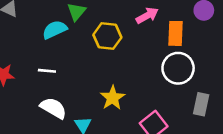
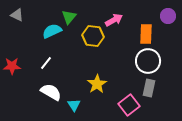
pink arrow: (147, 15) -> (114, 20), moved
white line: (47, 71) -> (46, 63), turned -56
gray rectangle: (201, 104) -> (149, 88), moved

